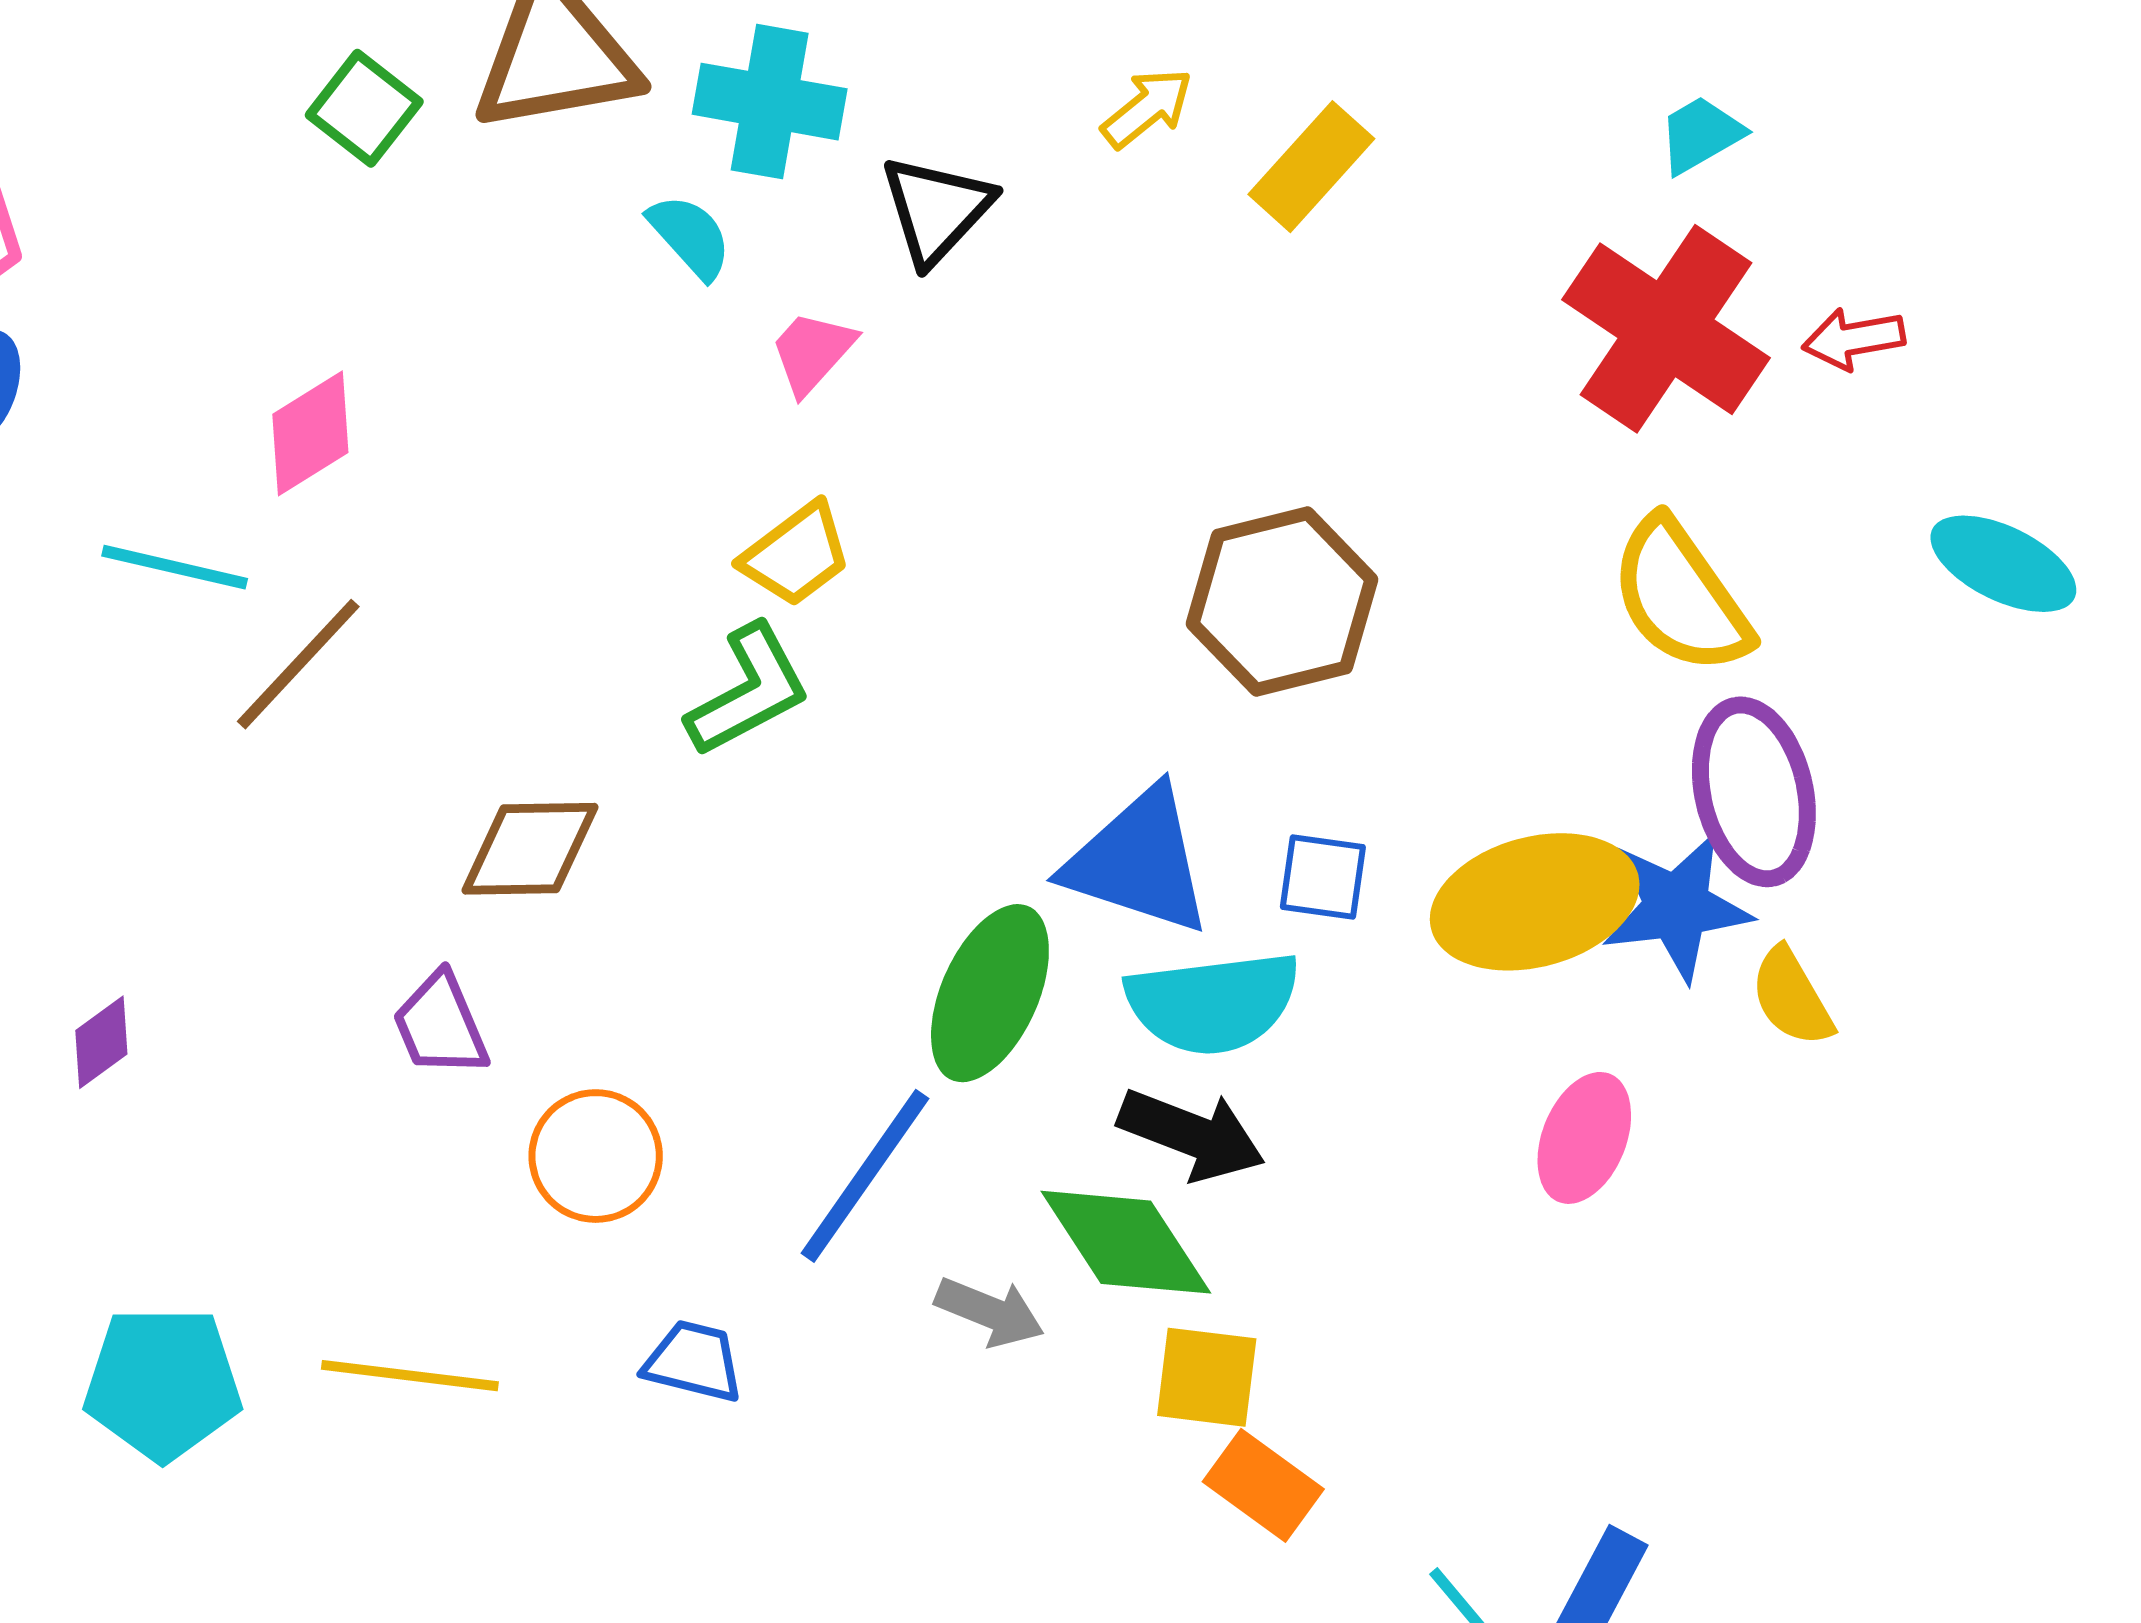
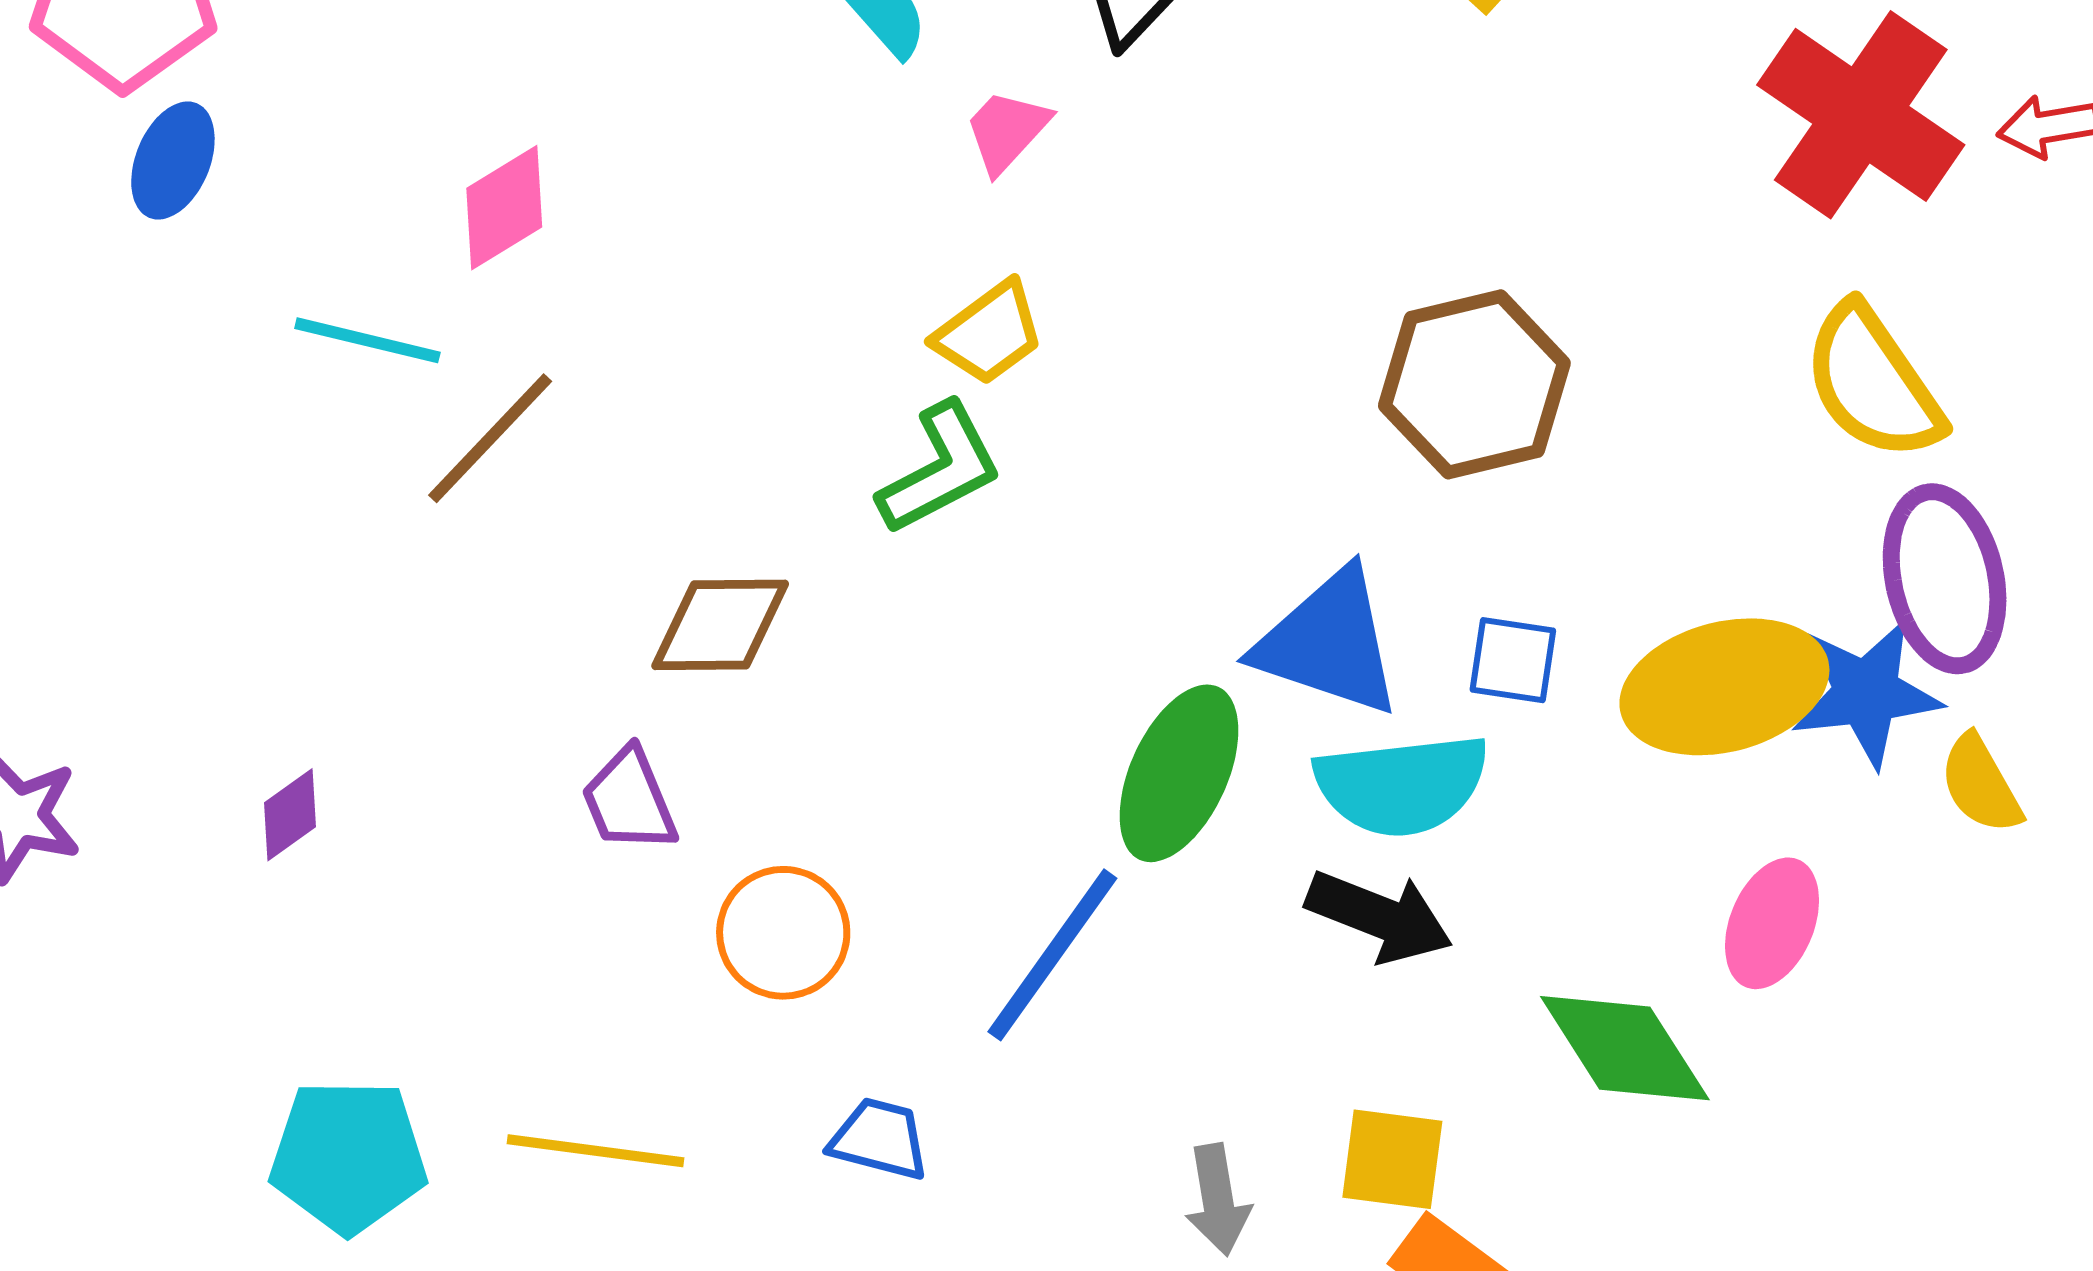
green diamond: (1126, 1242) -> (1625, 1048), moved
gray arrow: (990, 1312) -> (1218, 1200), moved, turned 58

